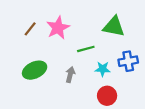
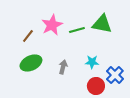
brown line: (30, 29) -> (28, 36), moved
green line: (86, 49) -> (77, 30), moved
blue cross: (128, 61) -> (115, 75), moved, turned -36

